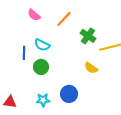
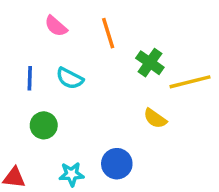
orange line: (64, 19) -> (108, 33), turned -60
blue line: (24, 53) -> (30, 78), moved
green circle: (41, 67) -> (44, 125), moved

